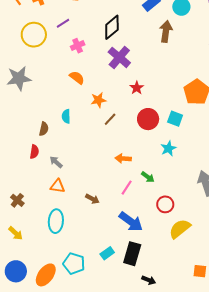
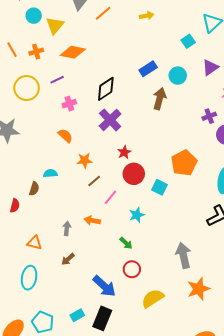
cyan semicircle: (66, 116) -> (50, 173), turned 80
red circle: (148, 119) -> (134, 174), moved
brown semicircle: (44, 129) -> (34, 189), moved
cyan star: (168, 148) -> (137, 215), moved
orange arrow: (123, 159) -> (92, 220), moved
gray arrow: (56, 162) -> (67, 228), moved, turned 48
pink line: (127, 188) -> (110, 197), moved
brown arrow: (92, 199) -> (68, 259), turned 104
red circle: (165, 204) -> (132, 269), moved

